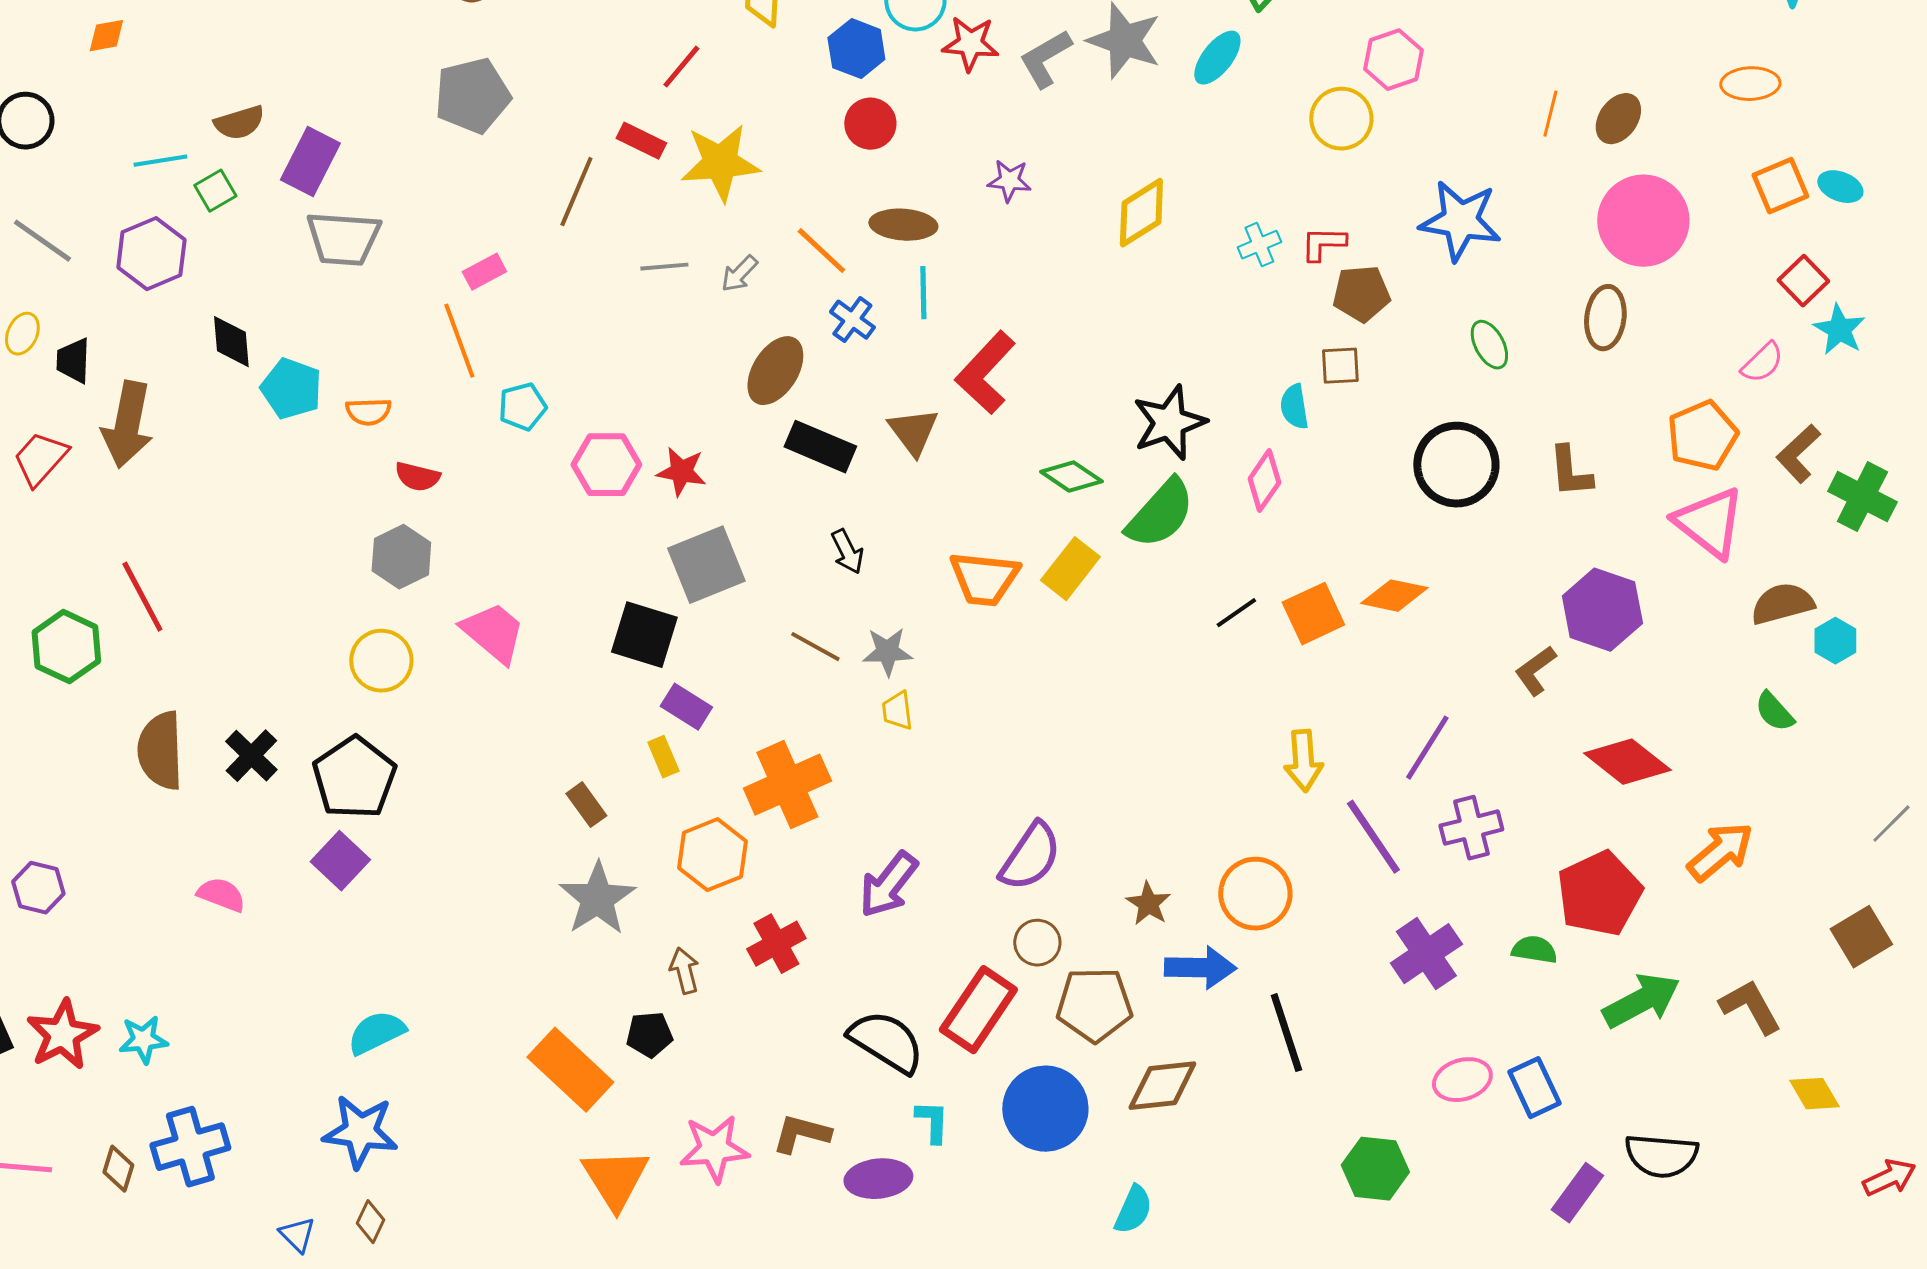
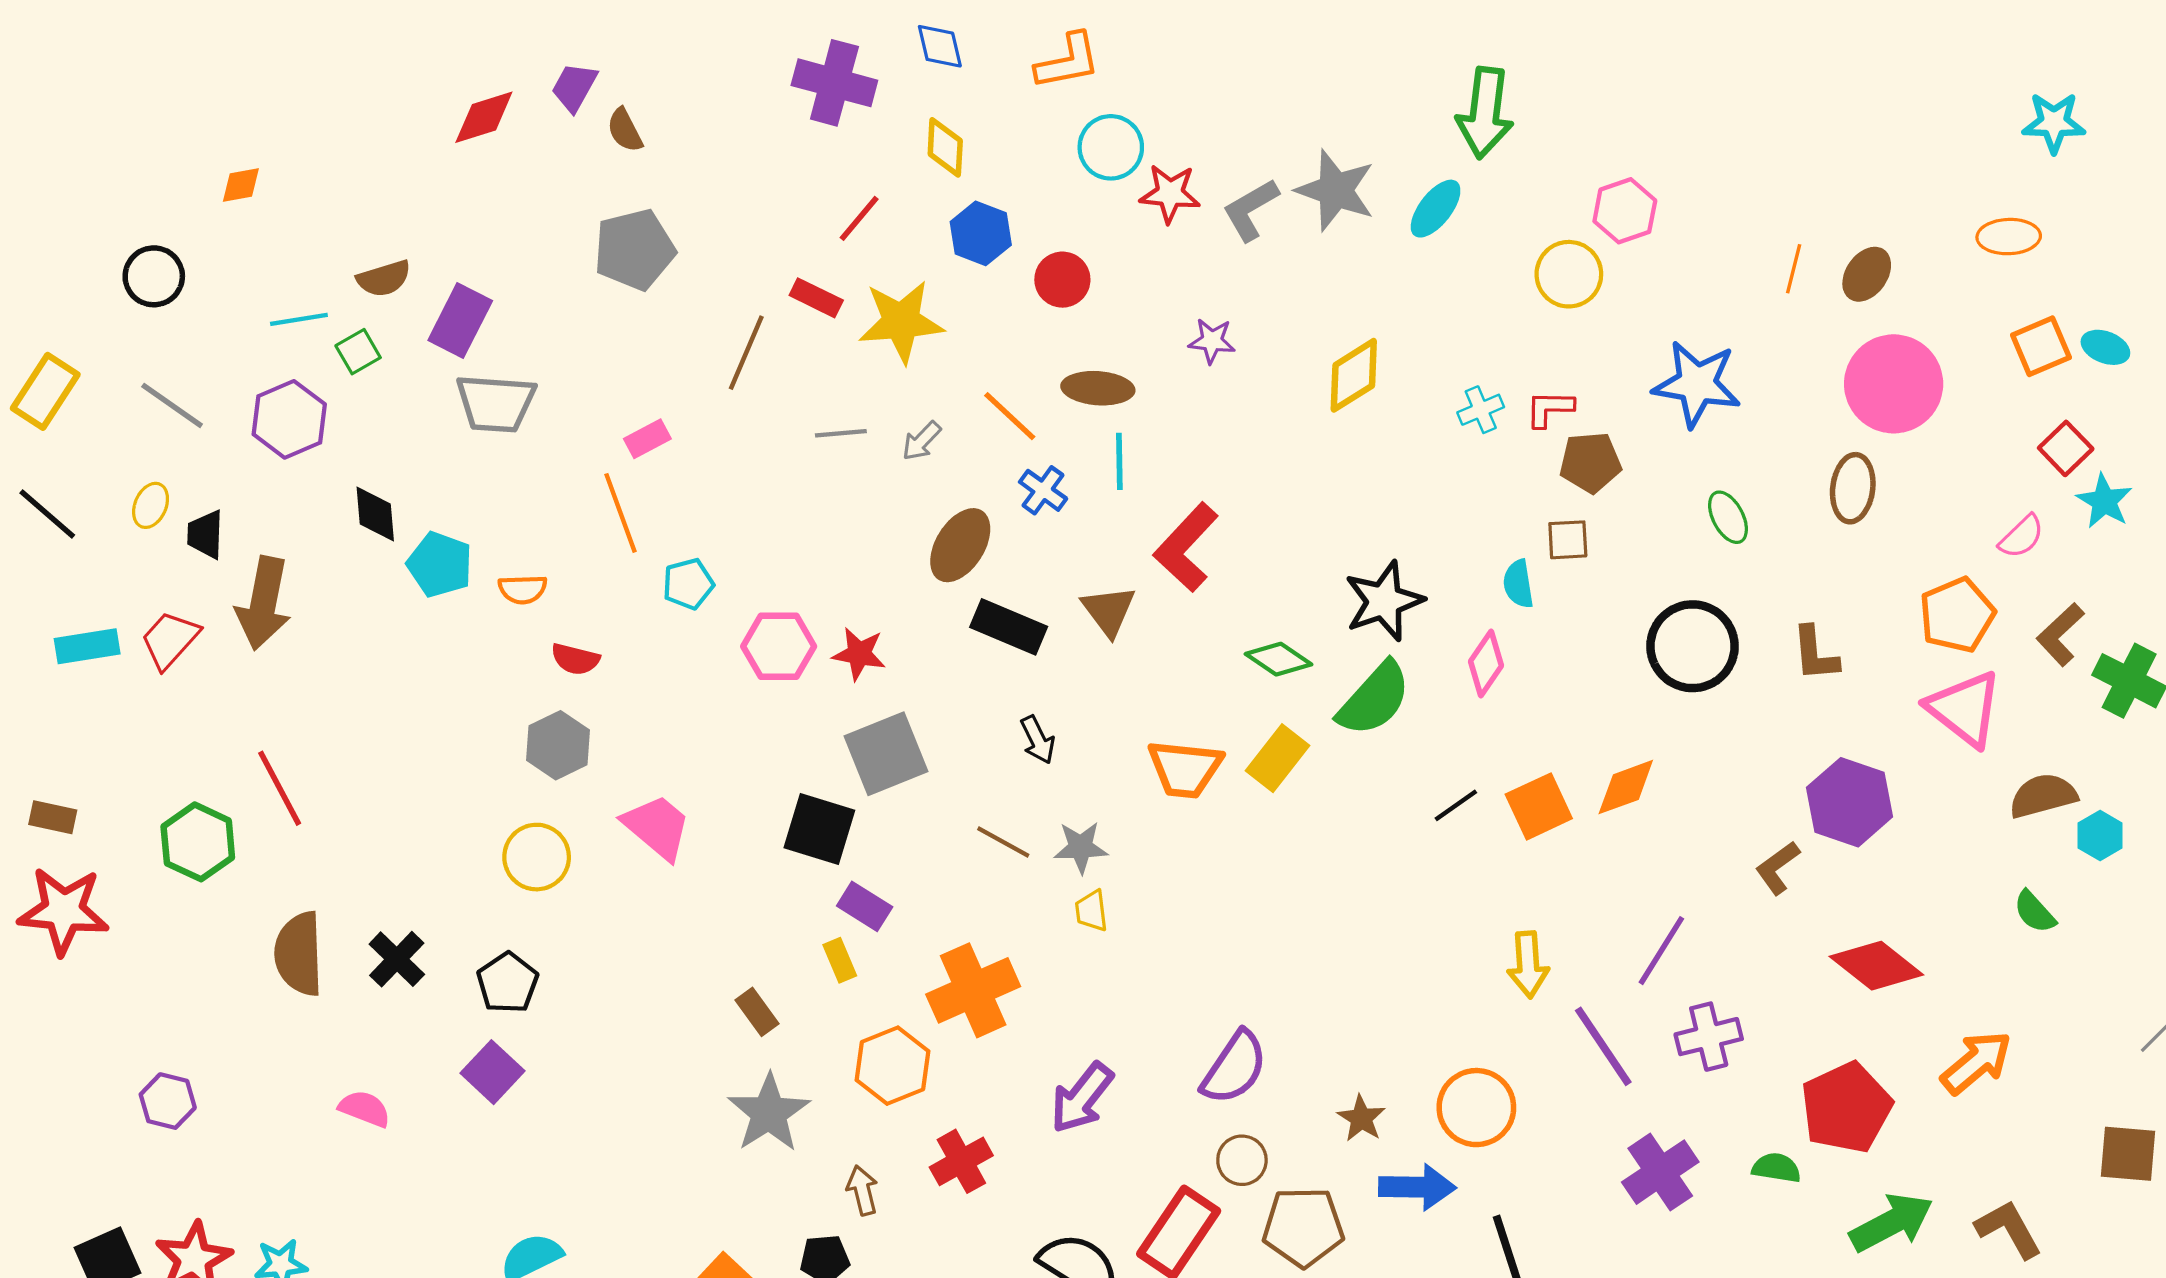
blue hexagon: (856, 49) -> (981, 233), moved
orange diamond: (1394, 596) -> (1626, 787), turned -32
black pentagon: (354, 778) -> (508, 983), size x0.7
brown square: (1861, 937) -> (2128, 1154), turned 36

